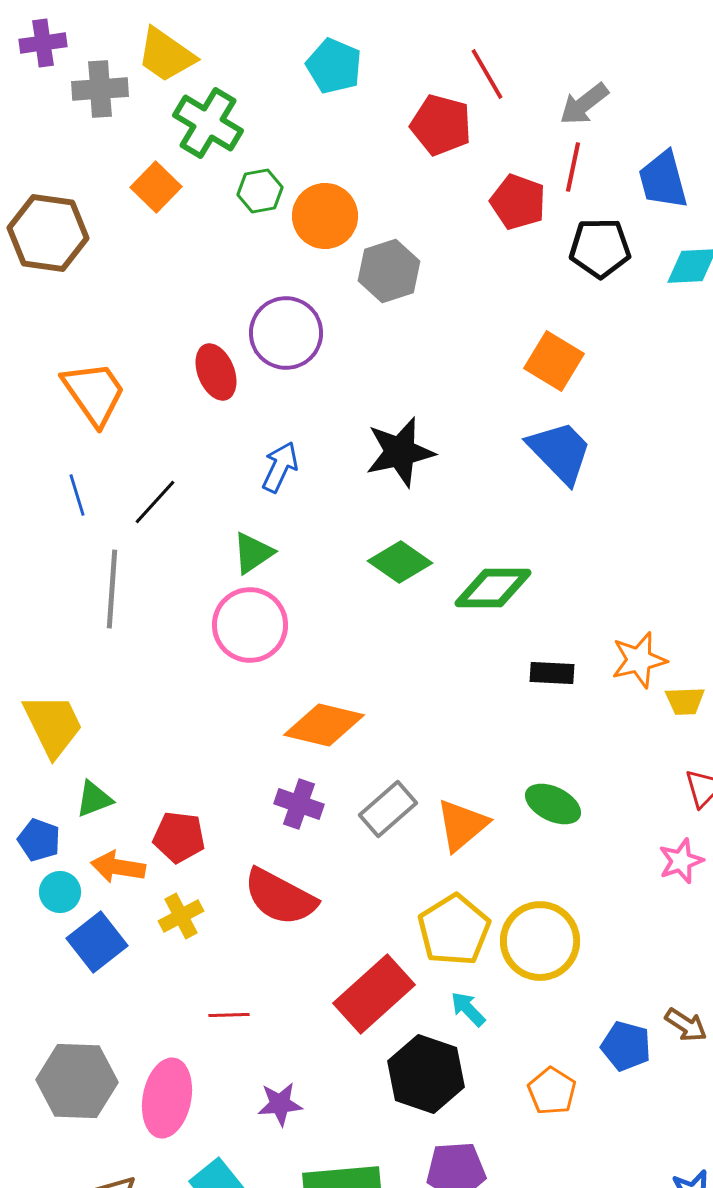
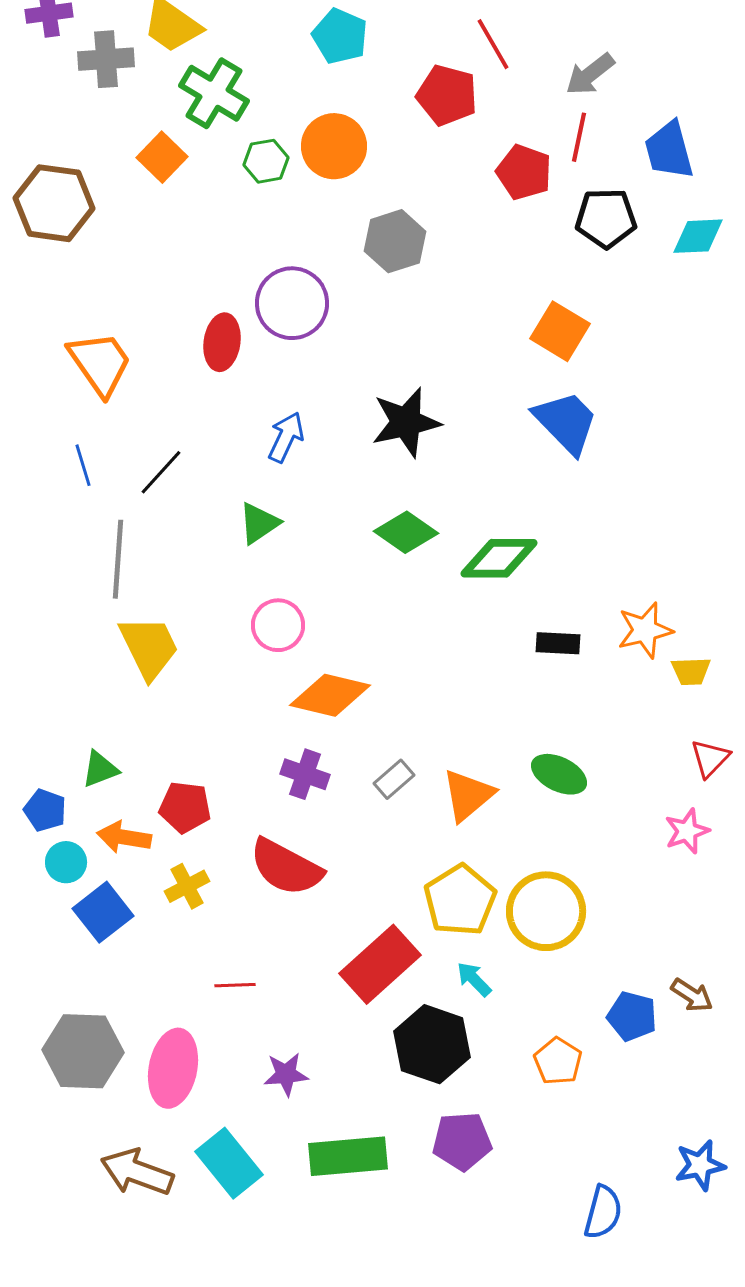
orange circle: (325, 216) -> (334, 146), moved
red ellipse: (216, 372) -> (222, 342), turned 30
pink circle: (250, 625) -> (278, 625), moved, size x0.7
yellow trapezoid: (53, 725) -> (149, 647), moved
gray rectangle: (388, 809) -> (394, 779), size x0.7

